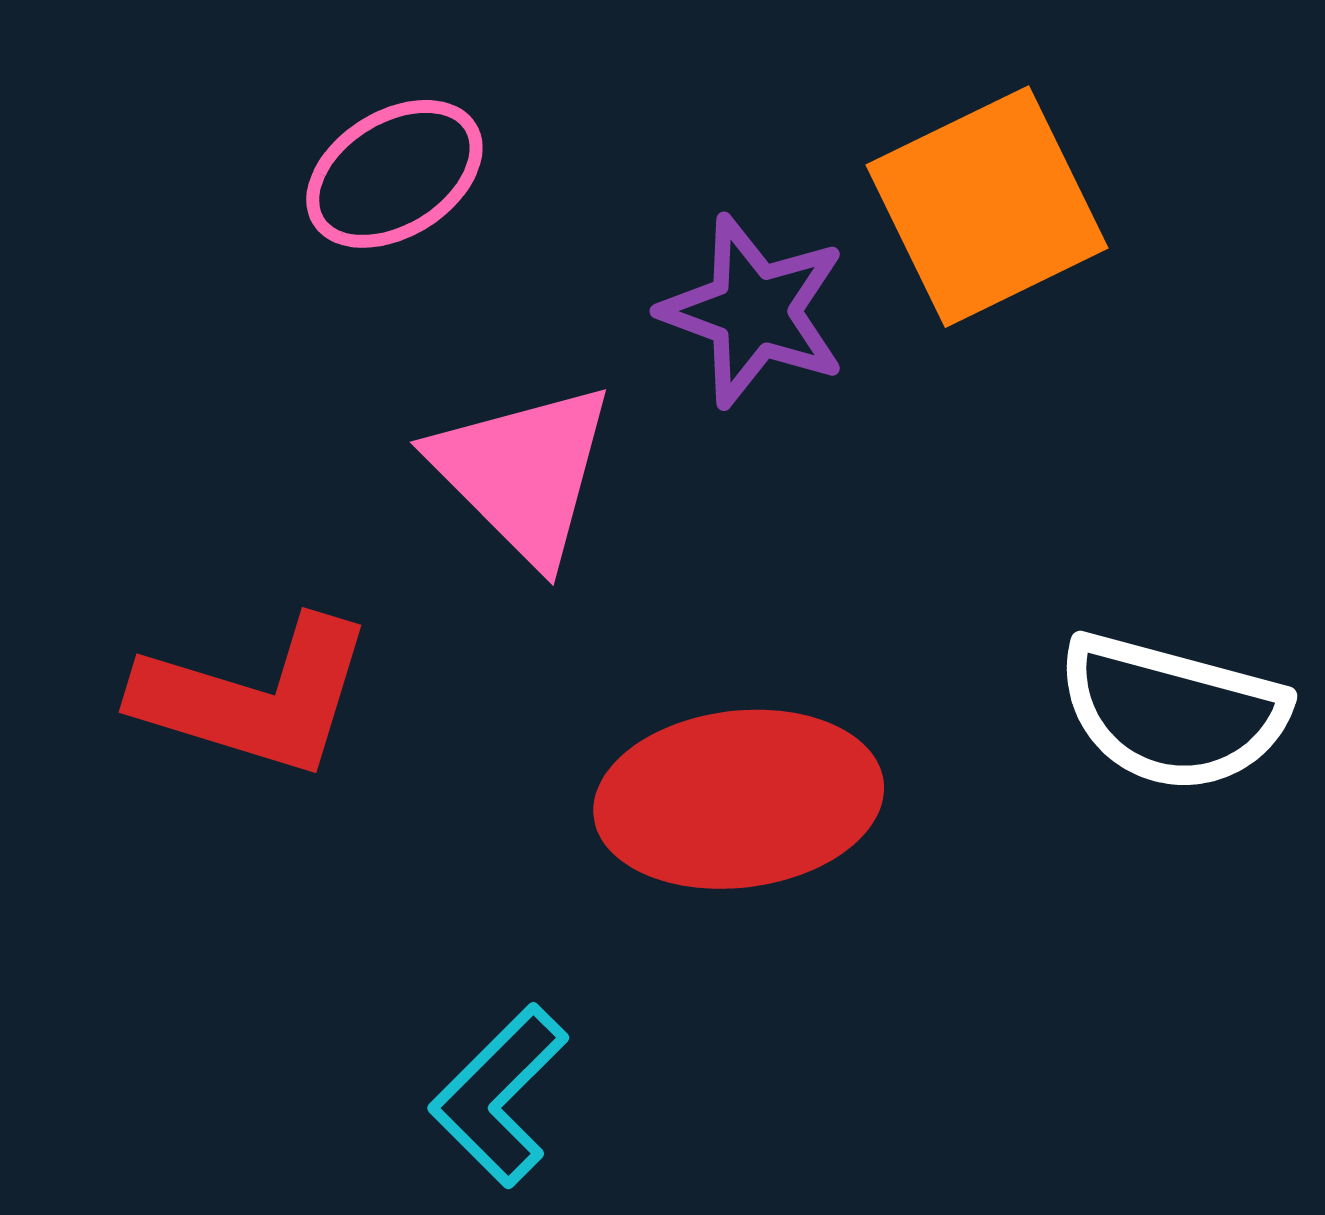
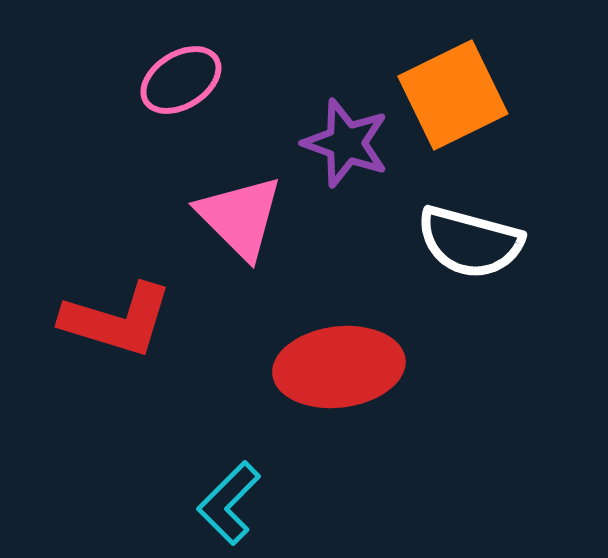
white semicircle: (1172, 712) -> (470, 242), moved

